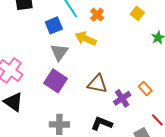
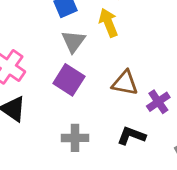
yellow arrow: (86, 39) -> (108, 23), turned 45

